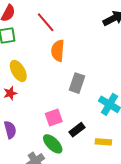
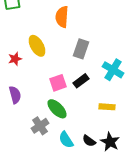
yellow ellipse: (18, 71) -> (37, 46), moved
black rectangle: (77, 130) -> (81, 81), moved

